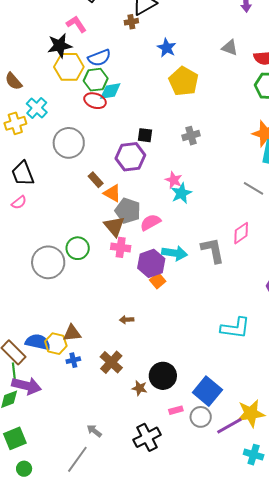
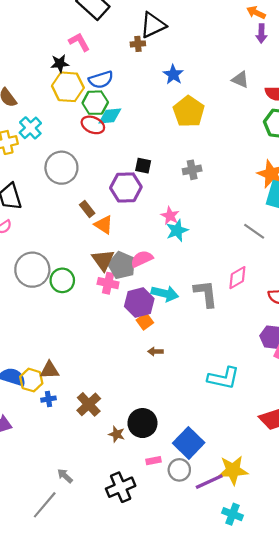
black star: (60, 46) -> (60, 63), size x0.7
gray pentagon: (128, 211) -> (122, 265), moved
gray circle: (48, 262) -> (32, 270), moved
brown arrow: (127, 320) -> (156, 351), moved

